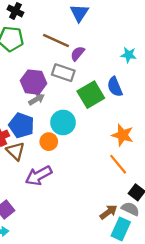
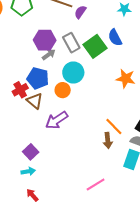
gray rectangle: (63, 73) -> (71, 43), moved, turned 48
orange line: (118, 164) -> (114, 127), moved
brown arrow: (108, 212) -> (108, 141), moved, turned 126

